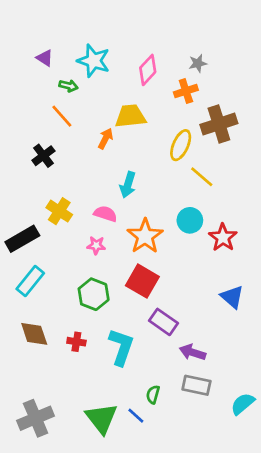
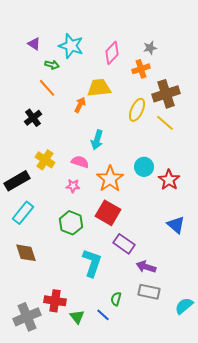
yellow line: (202, 177) -> (165, 123), moved
red cross: (76, 342) -> (55, 301), moved, size x1.5
green triangle: (101, 418) -> (77, 317), size x0.6

